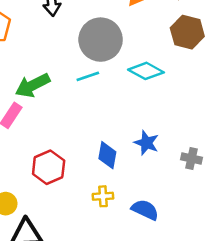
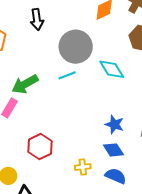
cyan diamond: (146, 71) -> (112, 69), turned 32
blue diamond: (107, 155) -> (113, 150), moved, turned -40

